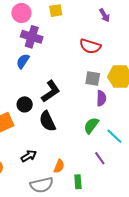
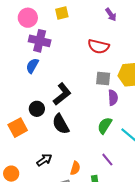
purple line: (100, 158) -> (107, 160), moved

